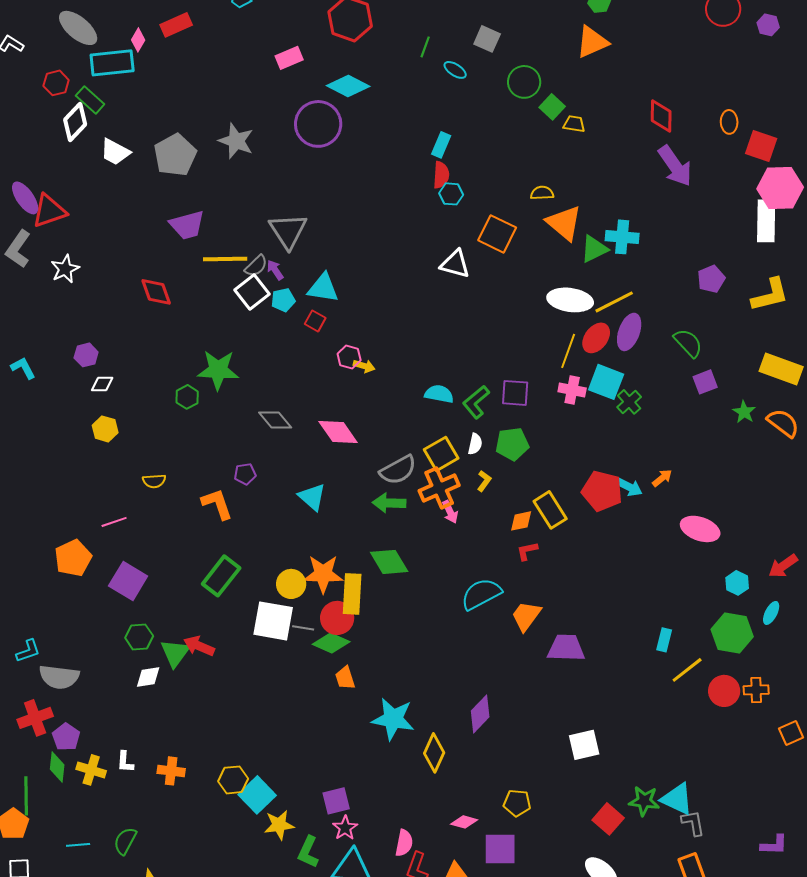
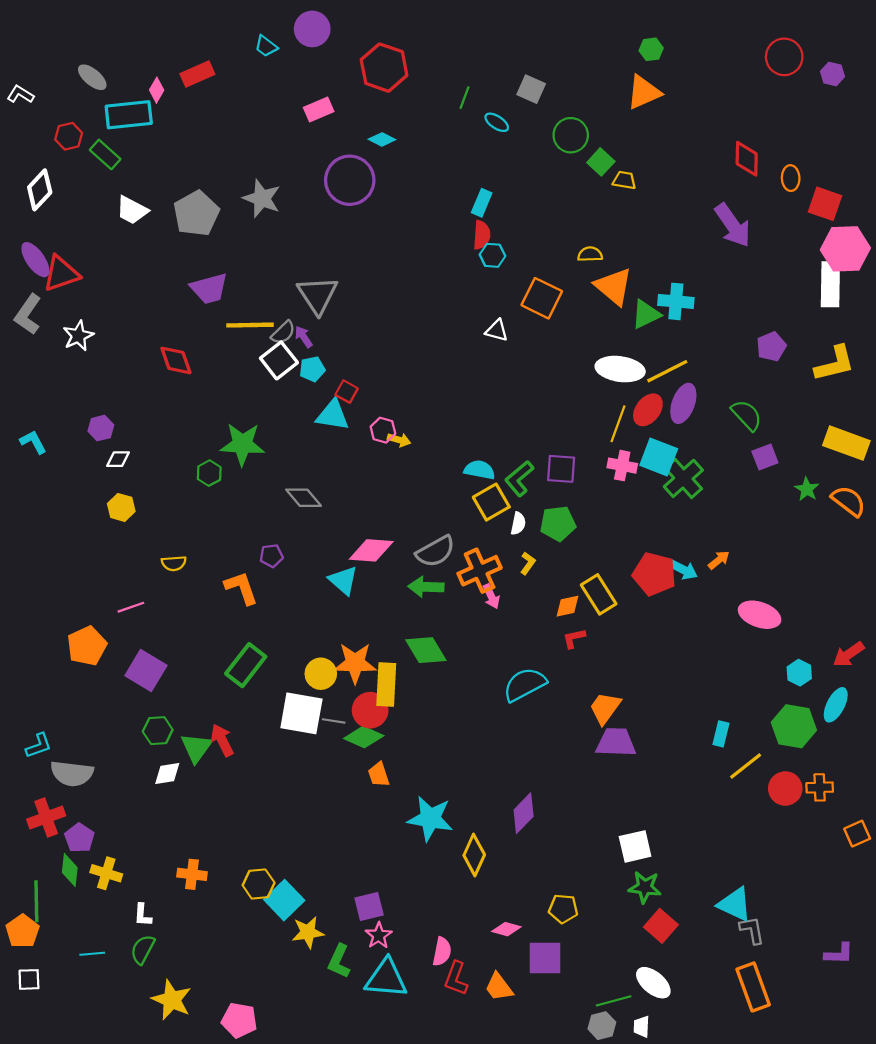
gray ellipse: (78, 28) -> (92, 77), size x0.7
cyan diamond: (348, 86) -> (382, 139), size x0.6
red diamond: (661, 116) -> (747, 159), moved
white diamond: (75, 122) -> (40, 190), moved
white triangle: (455, 264) -> (497, 330), size x0.7
cyan triangle: (323, 288) -> (333, 415), moved
green cross: (629, 402) -> (683, 478), size x1.5
pink diamond: (338, 432) -> (371, 550), moved, turned -51
yellow square: (441, 454) -> (491, 502), moved
cyan ellipse: (771, 613) -> (836, 705), size x1.4
orange trapezoid: (526, 616) -> (605, 708), moved
red arrow: (199, 646) -> (222, 740), turned 40
white L-shape: (125, 762) -> (143, 915), moved
green star: (644, 801) -> (645, 887), moved

